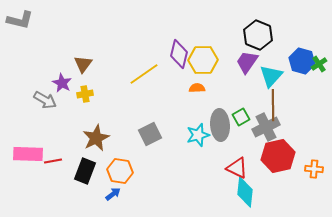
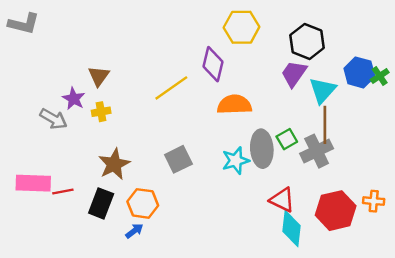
yellow hexagon: (203, 60) -> (242, 27), moved
orange semicircle: (197, 88) -> (234, 105), size x1.8
red hexagon: (278, 156) -> (336, 211), moved

